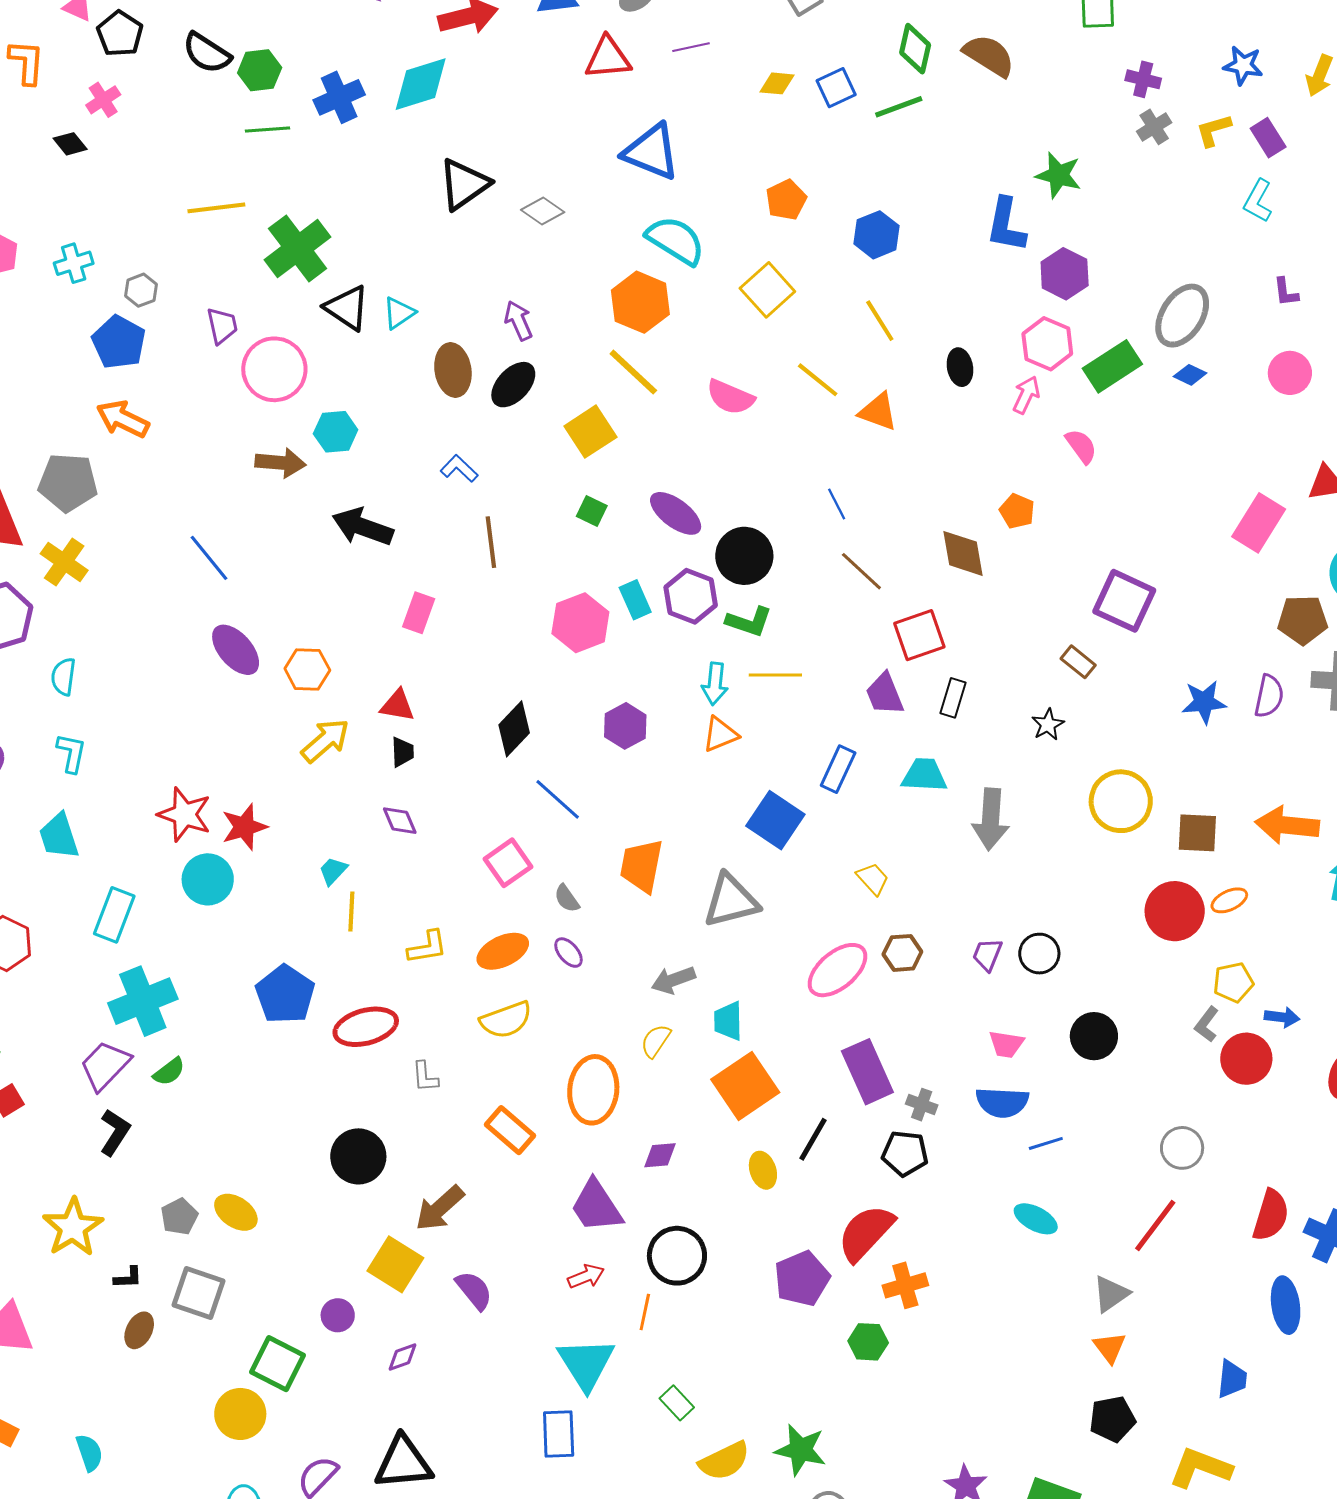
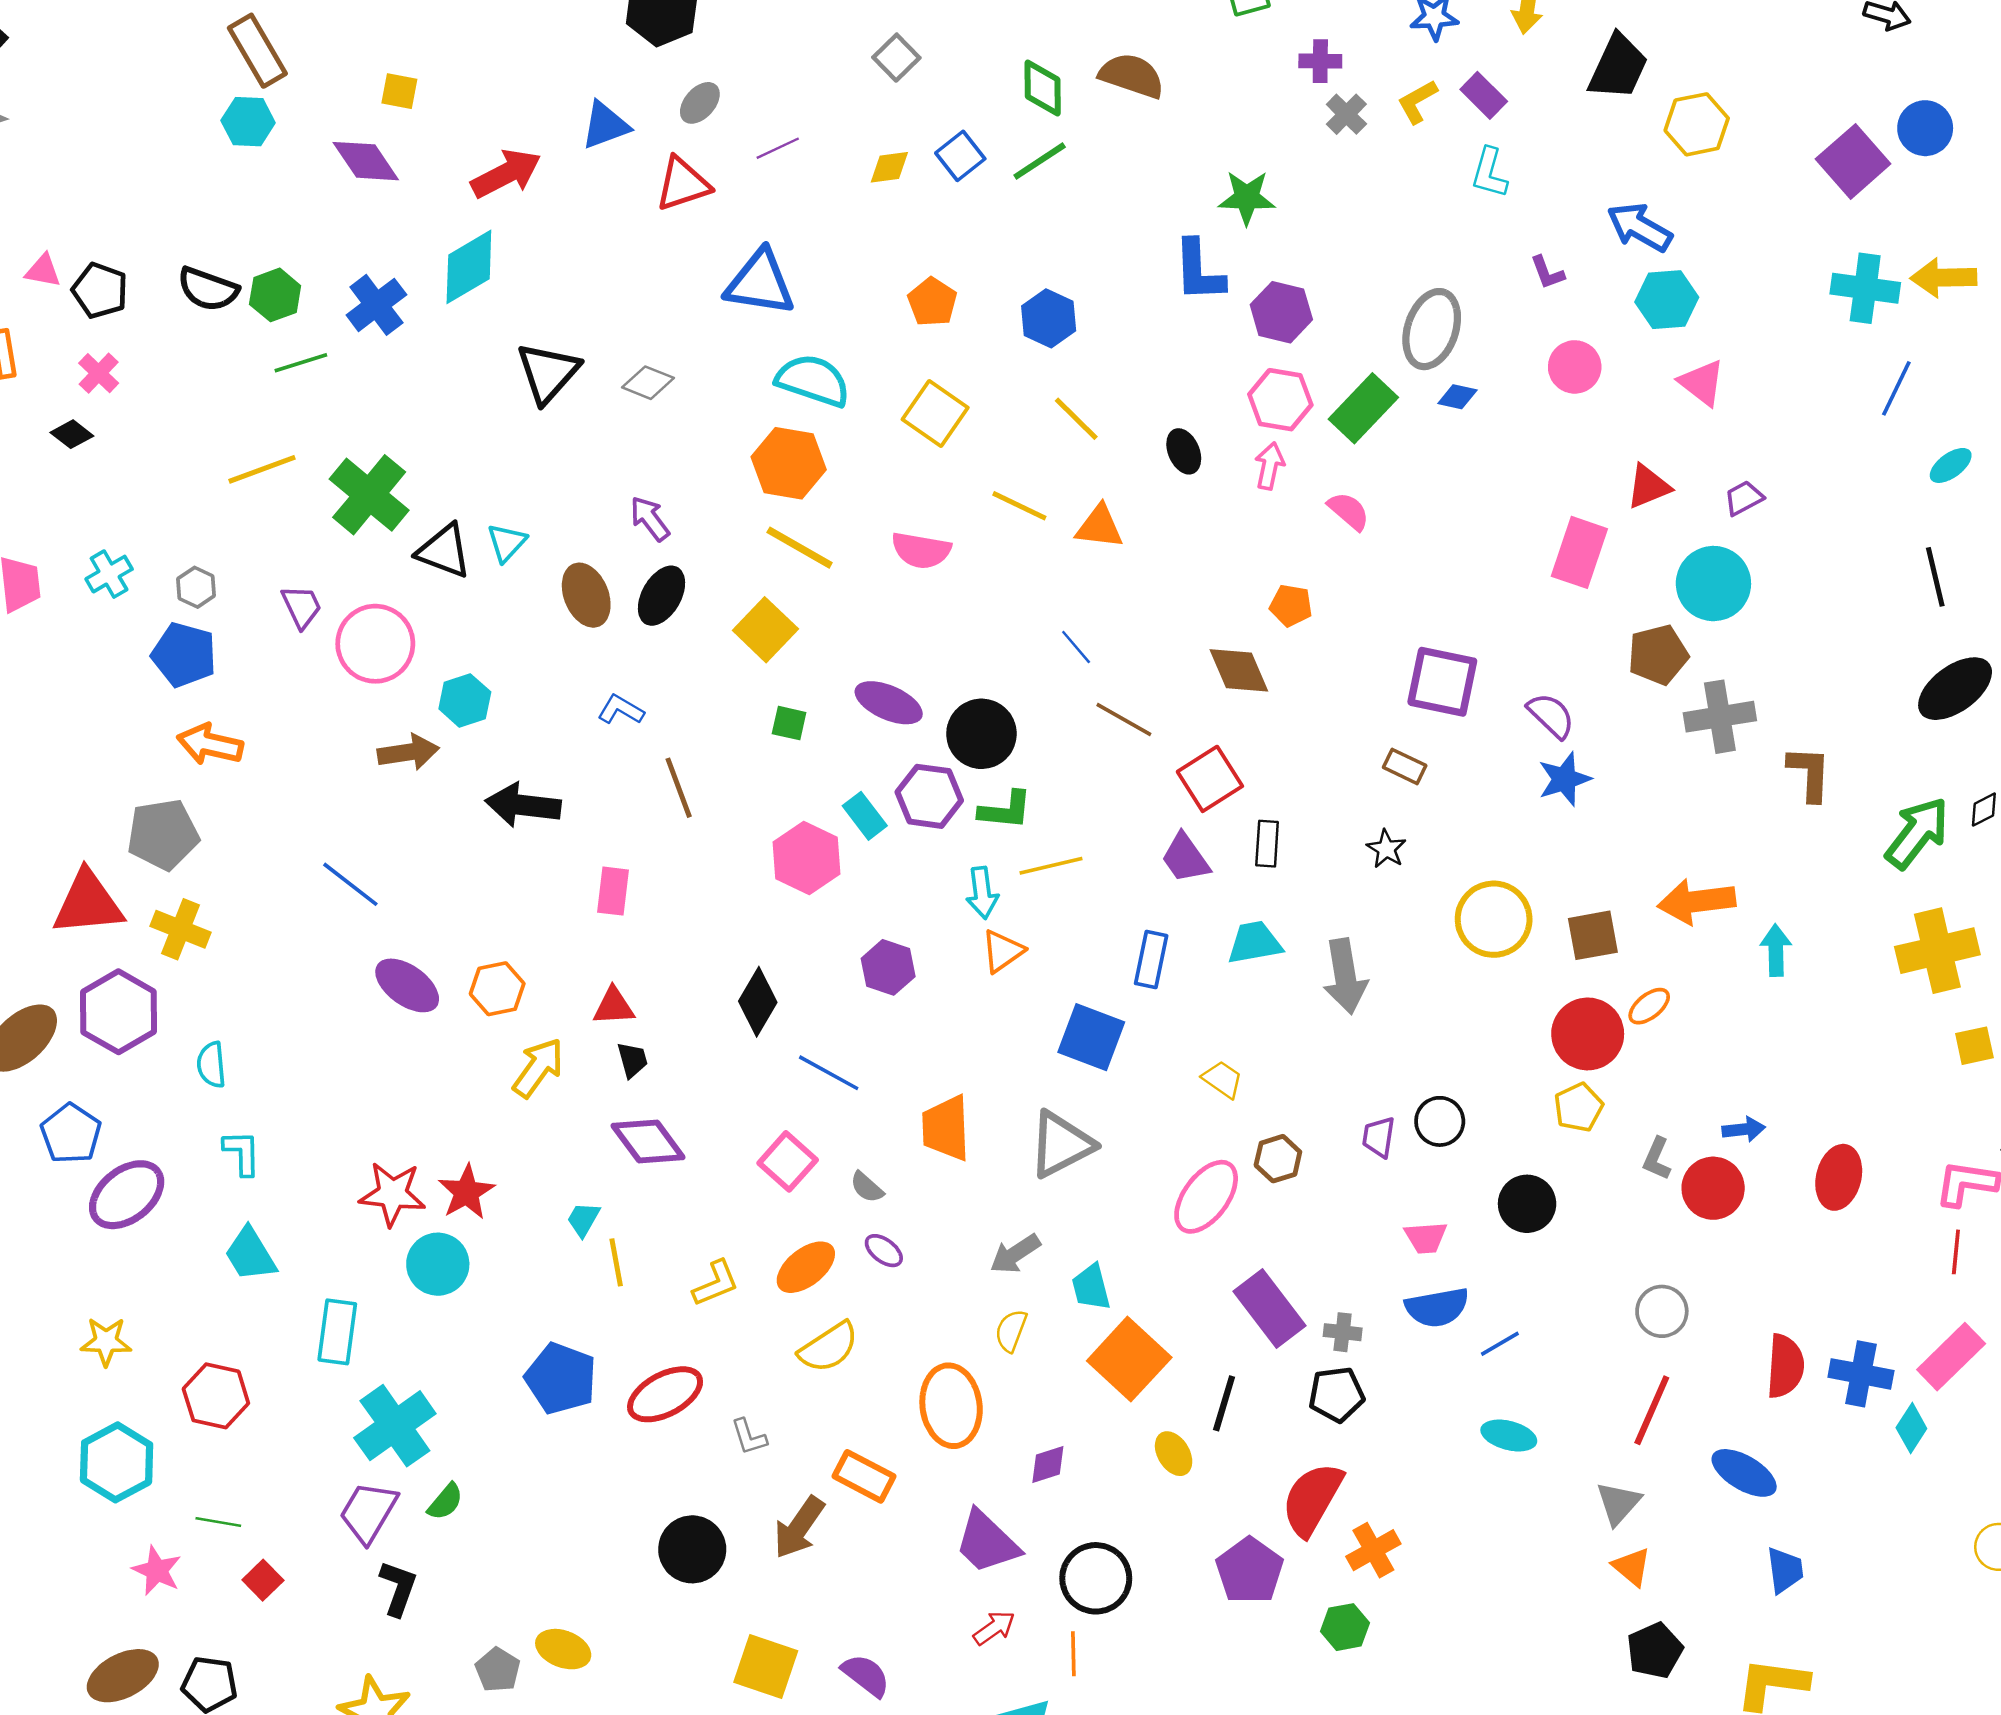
purple semicircle: (1269, 696) -> (1551, 716), moved, turned -45
purple diamond: (400, 821) -> (648, 1142), size x1.6
yellow pentagon: (1233, 982) -> (1579, 1107), moved
brown arrow: (440, 1208) -> (799, 1527), moved
blue ellipse: (1286, 1305) -> (1744, 1473), moved, turned -38

